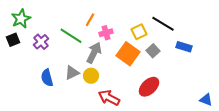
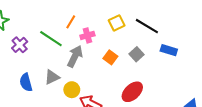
yellow square: (139, 32) -> (117, 23), moved
orange square: (128, 54) -> (110, 57), size x0.6
yellow circle: (91, 76) -> (72, 90), moved

